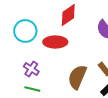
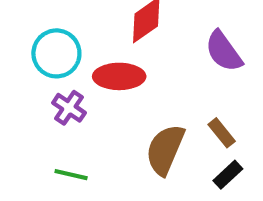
purple cross: (31, 69) -> (69, 108), moved

